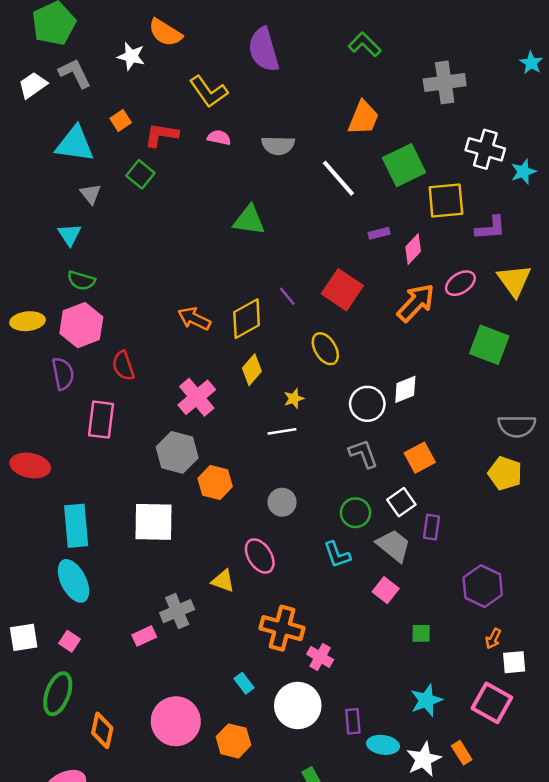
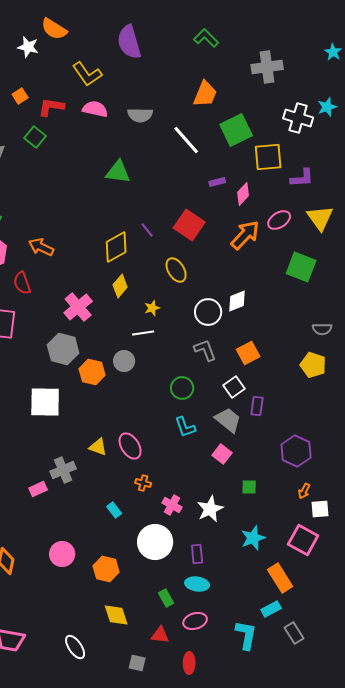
pink semicircle: (219, 138) -> (95, 109), size x1.4
cyan star: (523, 172) -> (327, 107), moved
orange arrow: (194, 319) -> (41, 247), moved
gray semicircle: (517, 426) -> (322, 329), size x0.7
gray circle: (282, 502) -> (124, 361), moved
green circle: (355, 513) -> (182, 388), moved
pink ellipse: (260, 556) -> (130, 446), moved
orange cross: (282, 628) -> (143, 483), size x0.5
cyan rectangle: (244, 683) -> (114, 510), moved
pink circle: (176, 721) -> (62, 554), size x0.7
cyan ellipse: (383, 745) -> (197, 584), moved
orange rectangle: (462, 753) -> (280, 578), size x1.6
white star: (424, 759) -> (210, 509), moved

